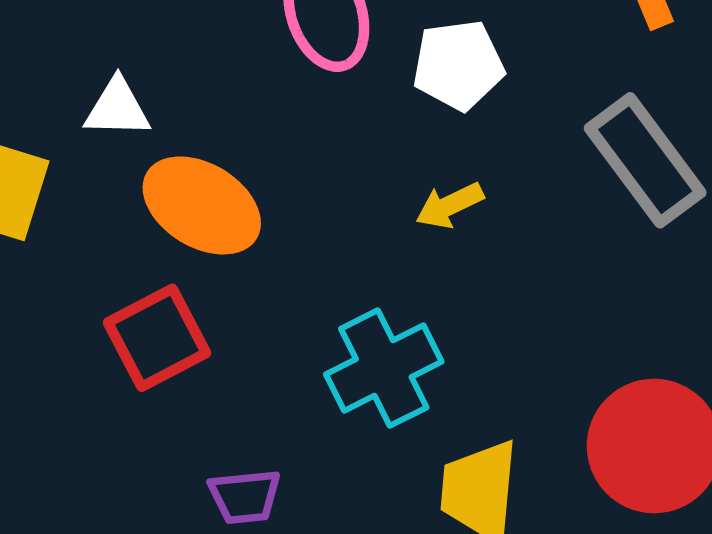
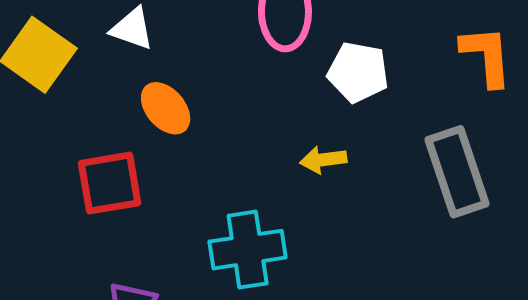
orange ellipse: (202, 205) -> (166, 108), size x0.7

